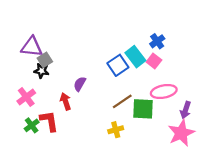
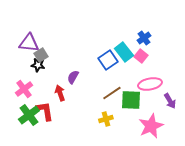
purple arrow: (186, 110) -> (170, 101), turned -49
green cross: (32, 125) -> (29, 115), size x1.5
pink star: (181, 133) -> (151, 126), moved

